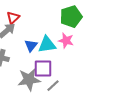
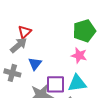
cyan triangle: (47, 45) -> (77, 83), moved
blue triangle: (31, 46) -> (35, 64), moved

